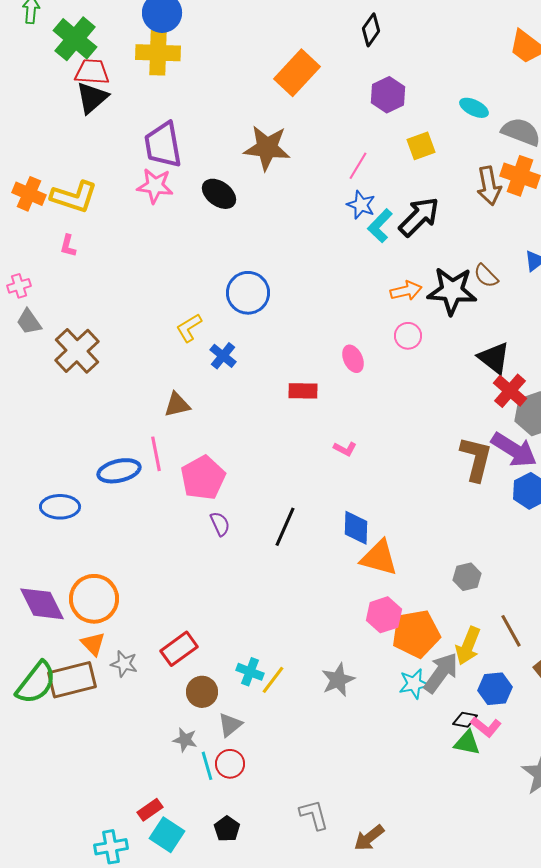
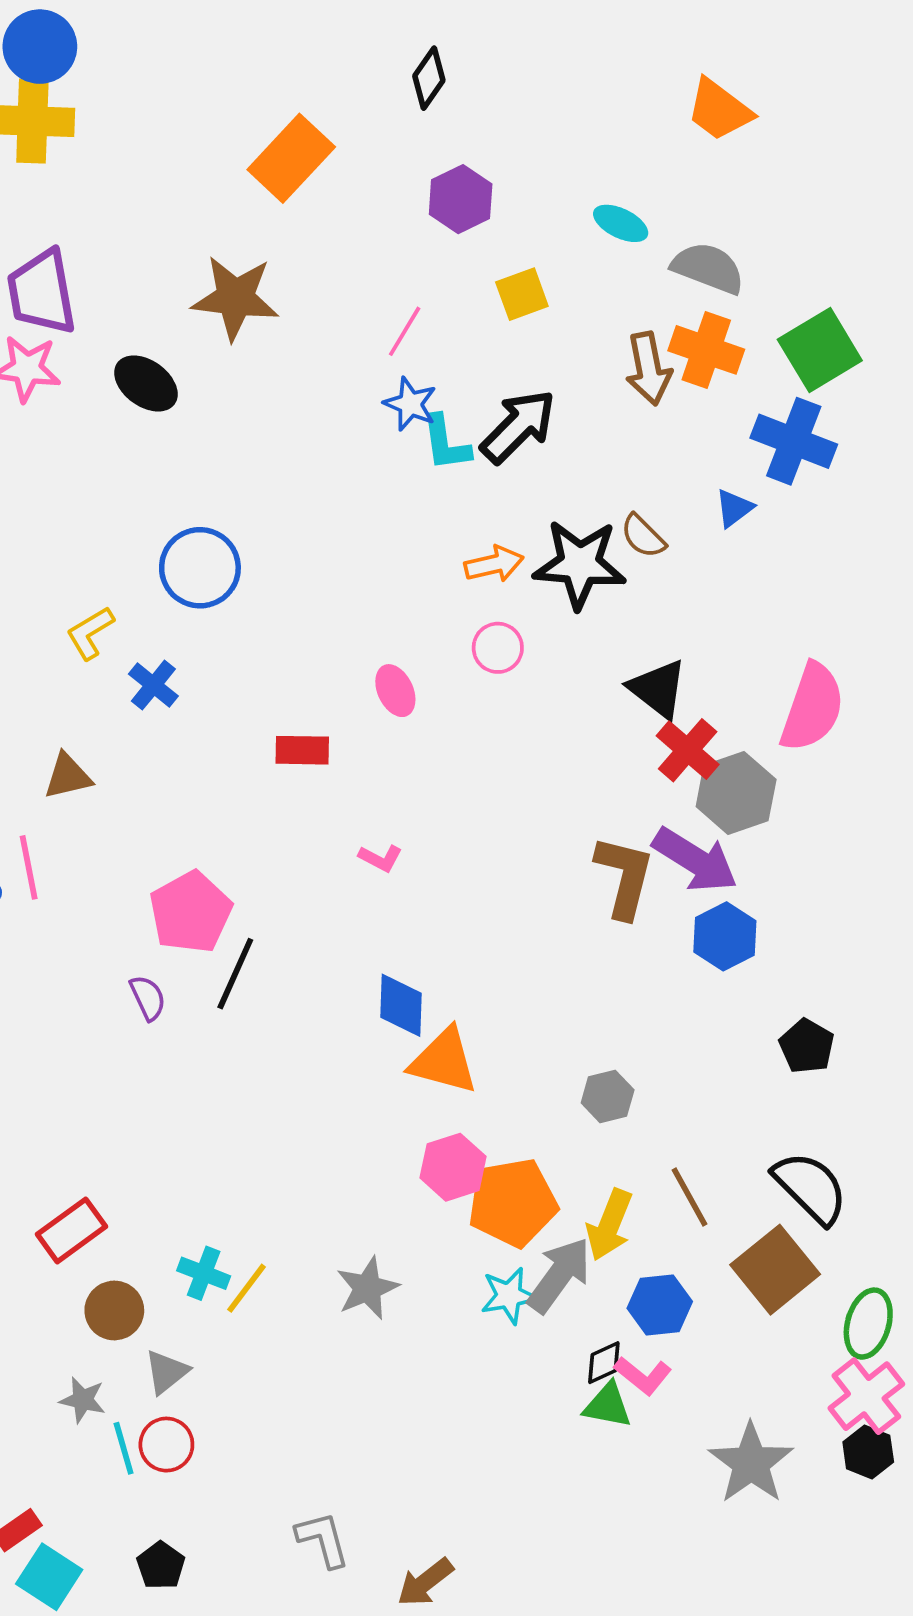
cyan L-shape: (380, 226) -> (446, 443), turned -52
pink pentagon: (203, 478) -> (191, 912), moved
black line: (285, 527) -> (235, 974), moved
black diamond: (465, 720) -> (604, 1363), turned -35

